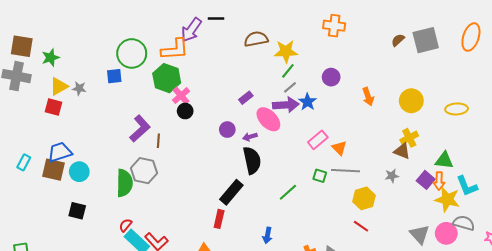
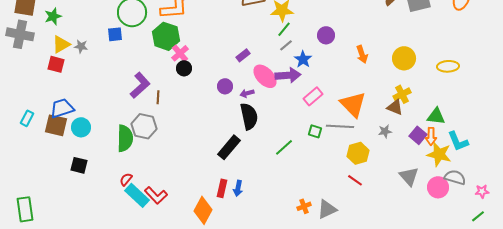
purple arrow: (286, 105) -> (288, 75), moved
orange triangle: (339, 148) -> (353, 104), moved, size x1.8
red rectangle: (219, 219) -> (222, 188), moved
gray triangle: (420, 234) -> (409, 176), moved
blue arrow: (267, 235) -> (238, 188), moved

